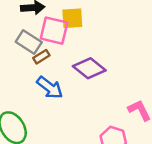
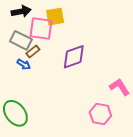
purple diamond: (89, 68) -> (74, 57), turned -52
blue arrow: (50, 88) -> (24, 64), moved, size x0.6

